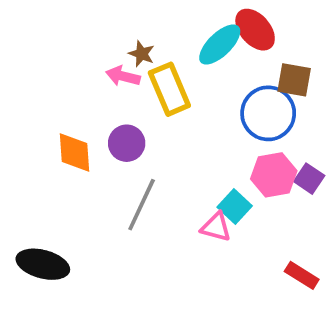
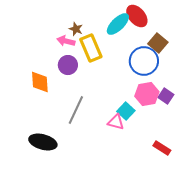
brown square: (294, 80) -> (158, 43), turned 30
purple circle: (127, 143) -> (68, 65), moved
black ellipse: (43, 264) -> (43, 142), moved

